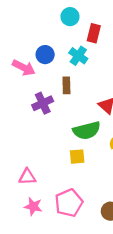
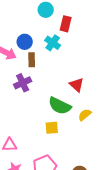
brown rectangle: (66, 85) -> (32, 60), moved
green semicircle: (87, 130) -> (60, 106), turned 40

